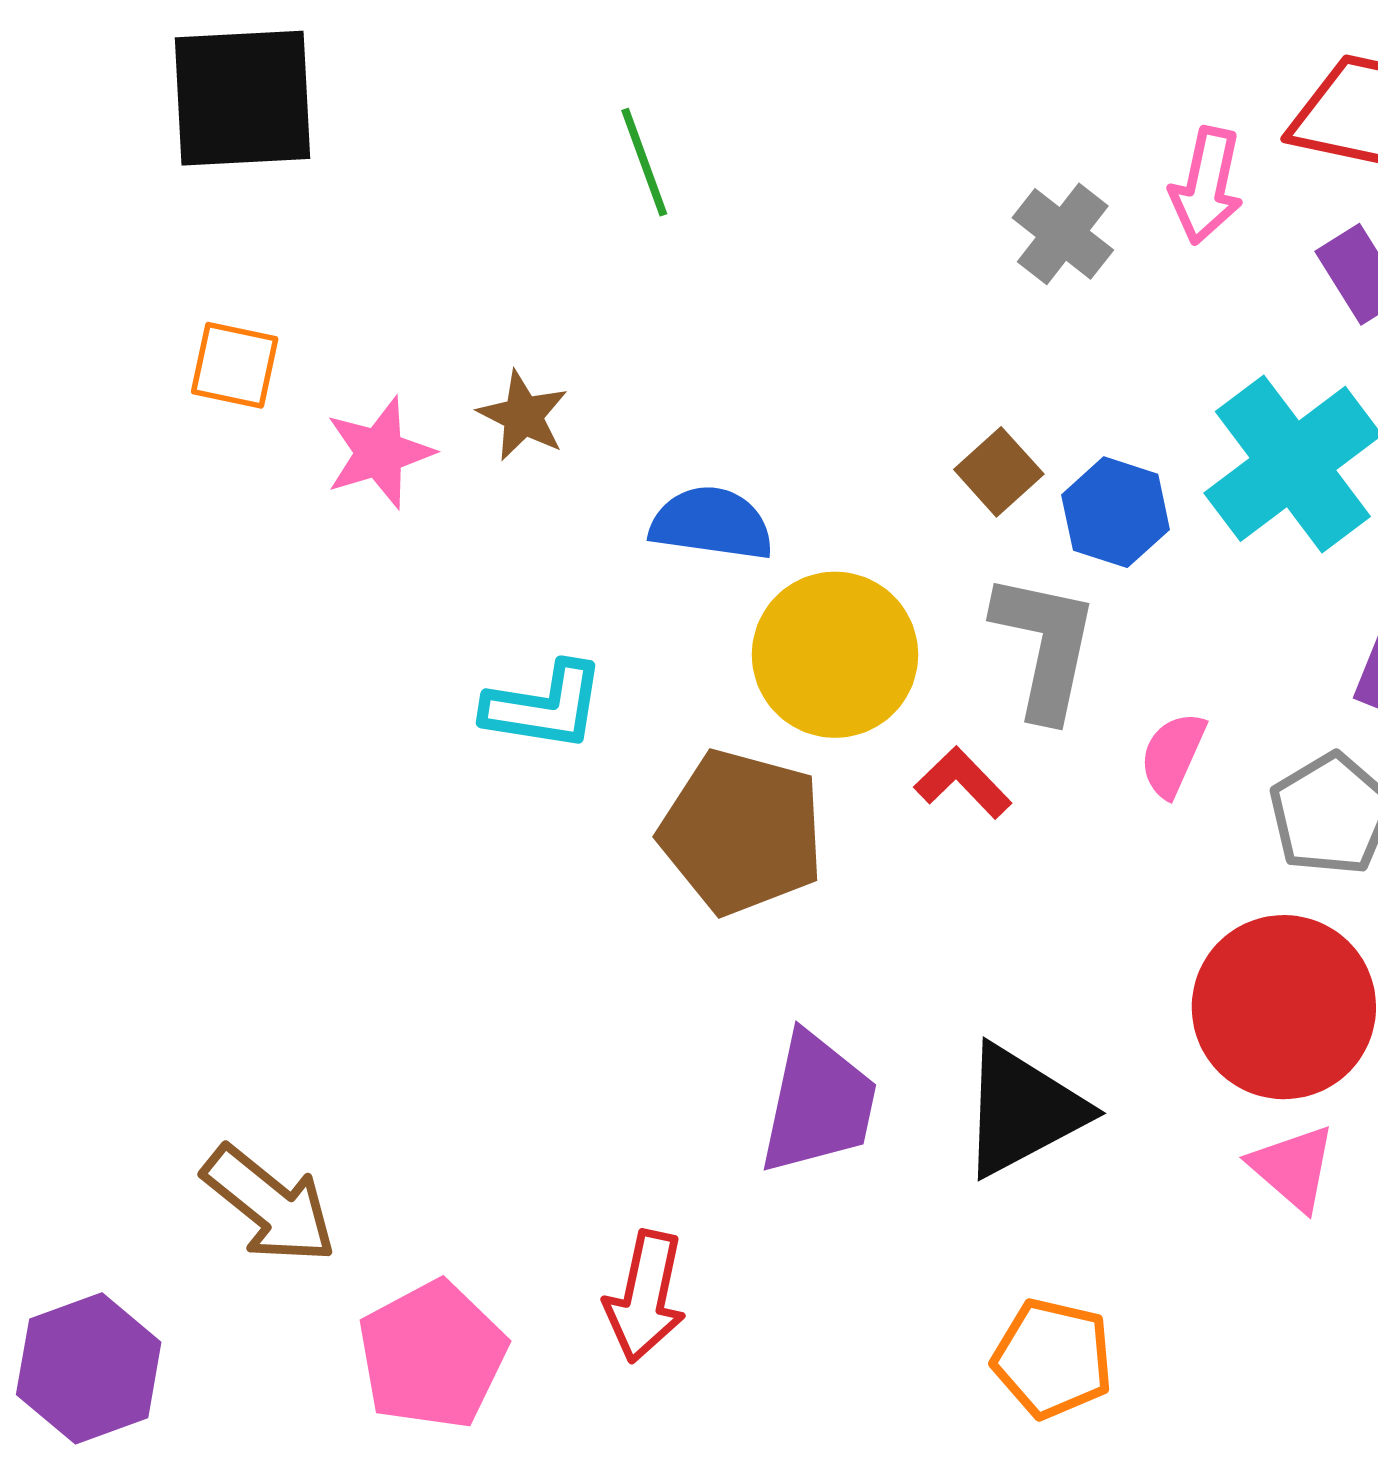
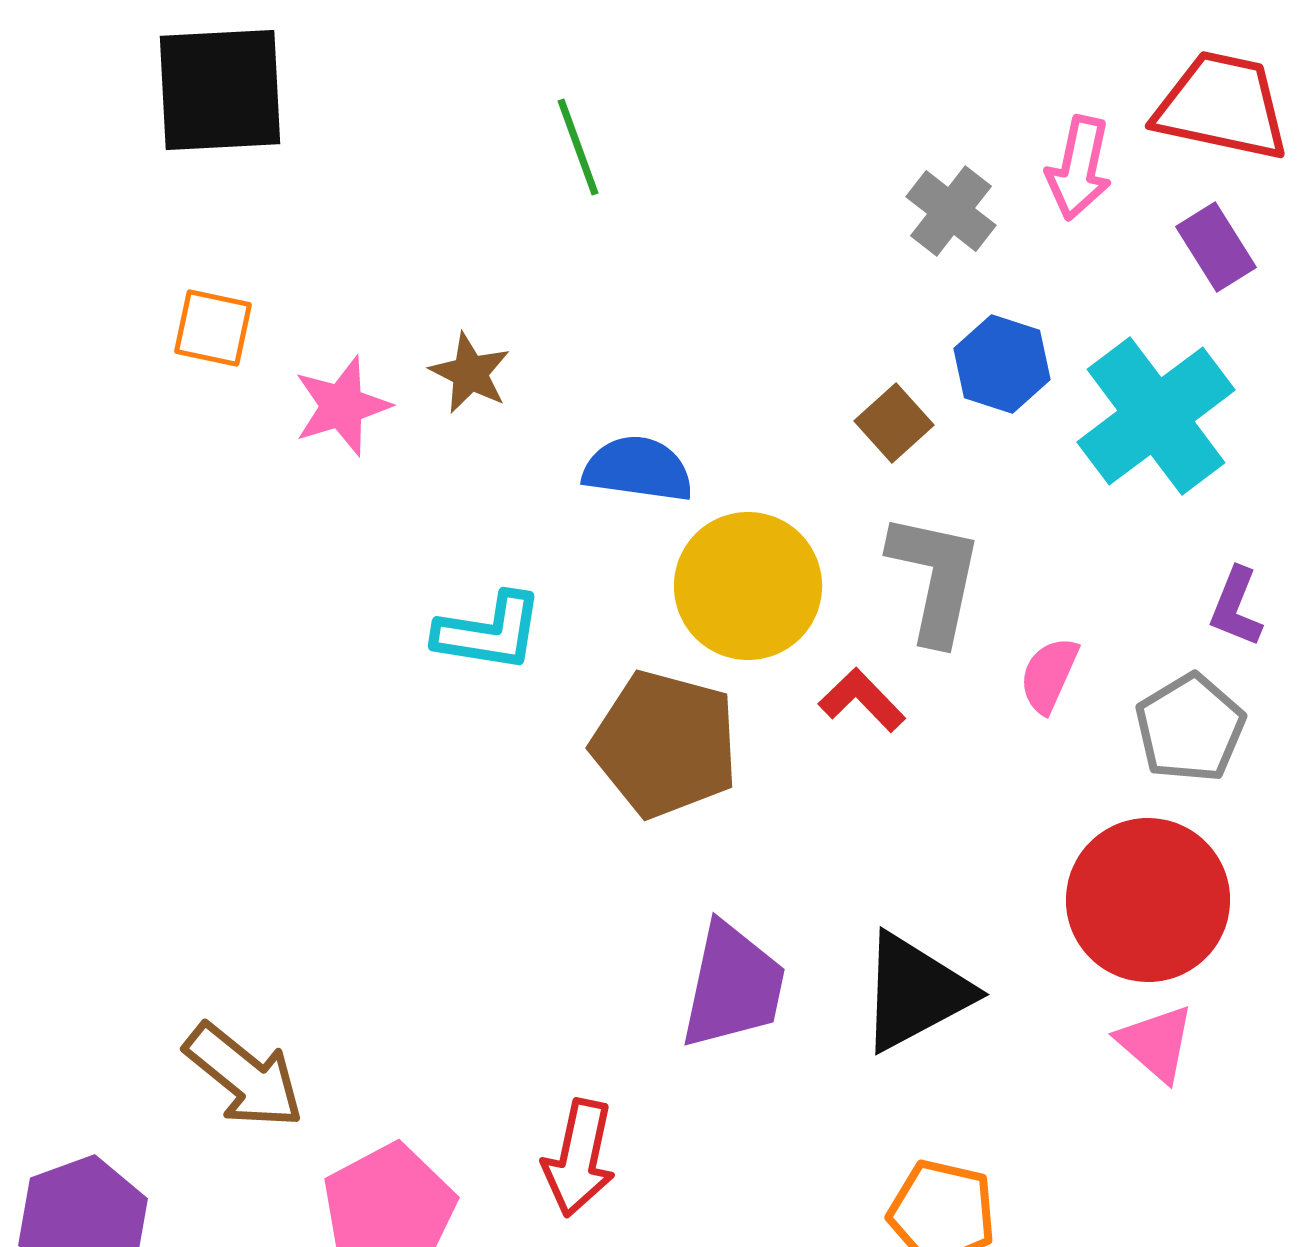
blue hexagon: (1116, 512) -> (1002, 364), moved

